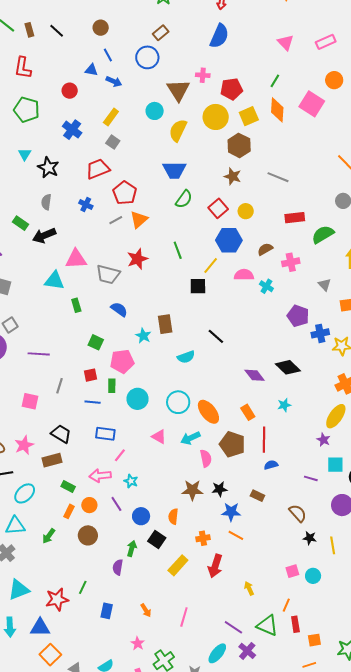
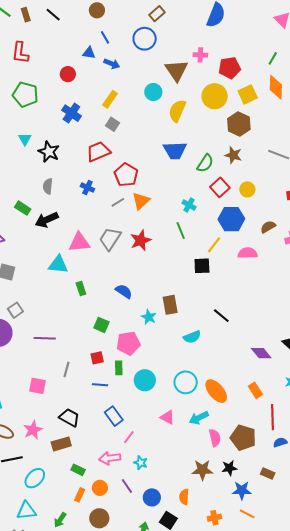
green semicircle: (184, 199) -> (205, 163), moved
gray trapezoid: (108, 274) -> (110, 239), moved, turned 110
cyan cross: (266, 286) -> (189, 205), moved
blue rectangle: (105, 434) -> (114, 416), turned 48
brown pentagon: (232, 444) -> (243, 438), moved

